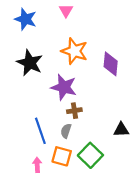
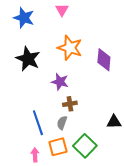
purple star: (64, 87) -> (60, 82), size x0.7
orange square: (62, 156) -> (58, 147), turned -30

